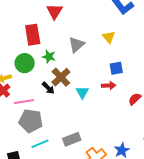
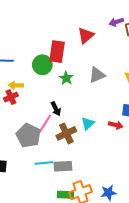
green circle: (25, 63) -> (42, 65), moved
brown cross: (61, 77) -> (66, 133), moved
pink line: (24, 102) -> (45, 124), moved, turned -66
cyan line: (40, 144) -> (44, 163), moved

